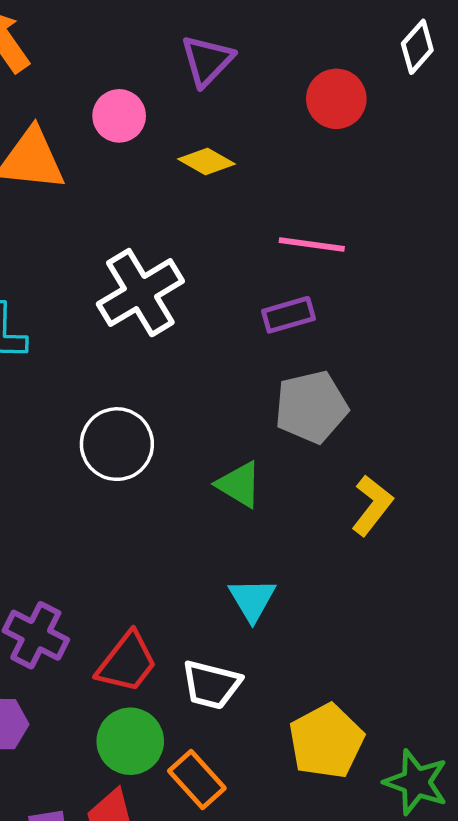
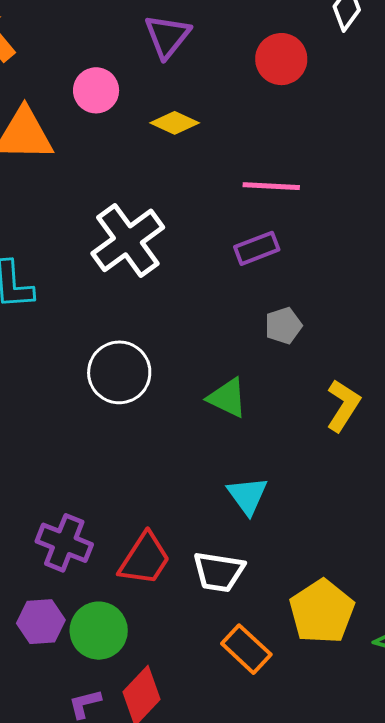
gray pentagon: (311, 407) -> (283, 326), size x0.6
green circle: (130, 741) -> (99, 631), moved
orange rectangle: (197, 780) -> (246, 649), moved

